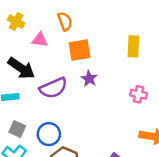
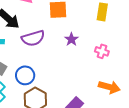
purple star: (89, 79) -> (71, 39), moved

